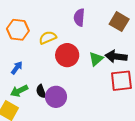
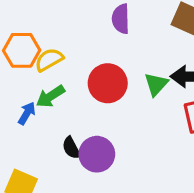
yellow semicircle: (48, 38) -> (49, 60), moved
green arrow: (19, 91) -> (50, 96), moved

